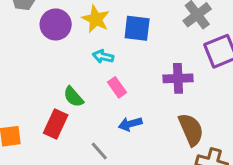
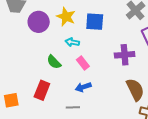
green semicircle: (73, 97) -> (54, 62), moved
blue arrow: (130, 124) -> (83, 87), moved
gray line: (99, 151) -> (73, 107), turned -48

